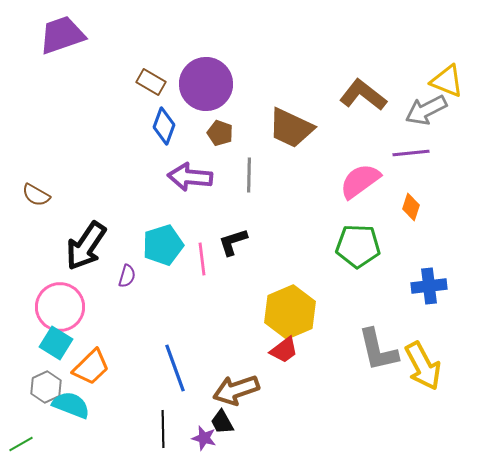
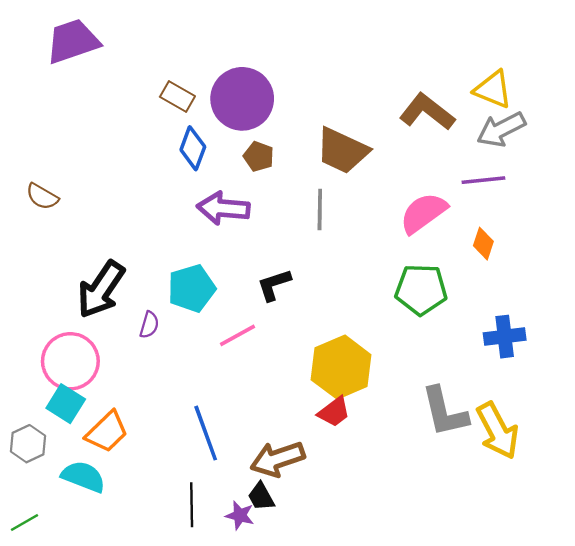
yellow triangle: (447, 81) -> (493, 89), moved
gray line: (249, 175) -> (320, 209), moved
brown semicircle: (36, 195) -> (42, 197), moved
pink line: (202, 259) -> (237, 335), moved, turned 68
gray hexagon: (46, 387) -> (28, 444), moved

